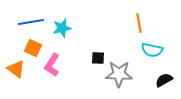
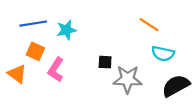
orange line: (139, 23) -> (149, 25), turned -48
black semicircle: (164, 80) -> (176, 86), size x1.5

